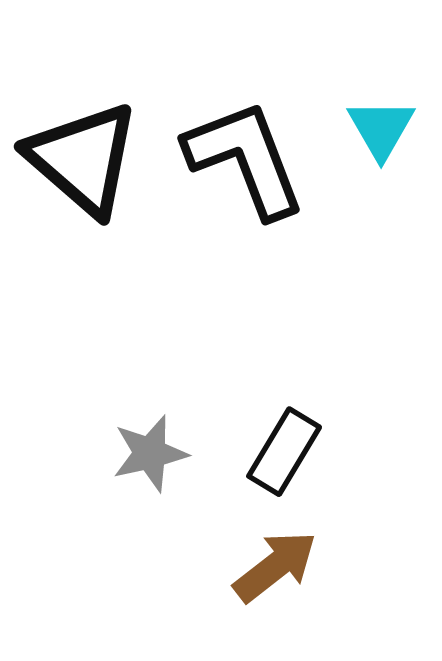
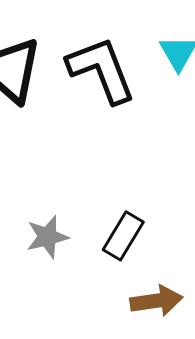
brown arrow: (275, 566) -> (156, 301), moved, turned 30

